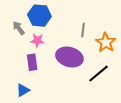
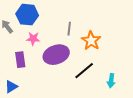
pink star: (37, 40) -> (33, 39), moved
purple ellipse: (69, 57) -> (56, 55), turned -35

